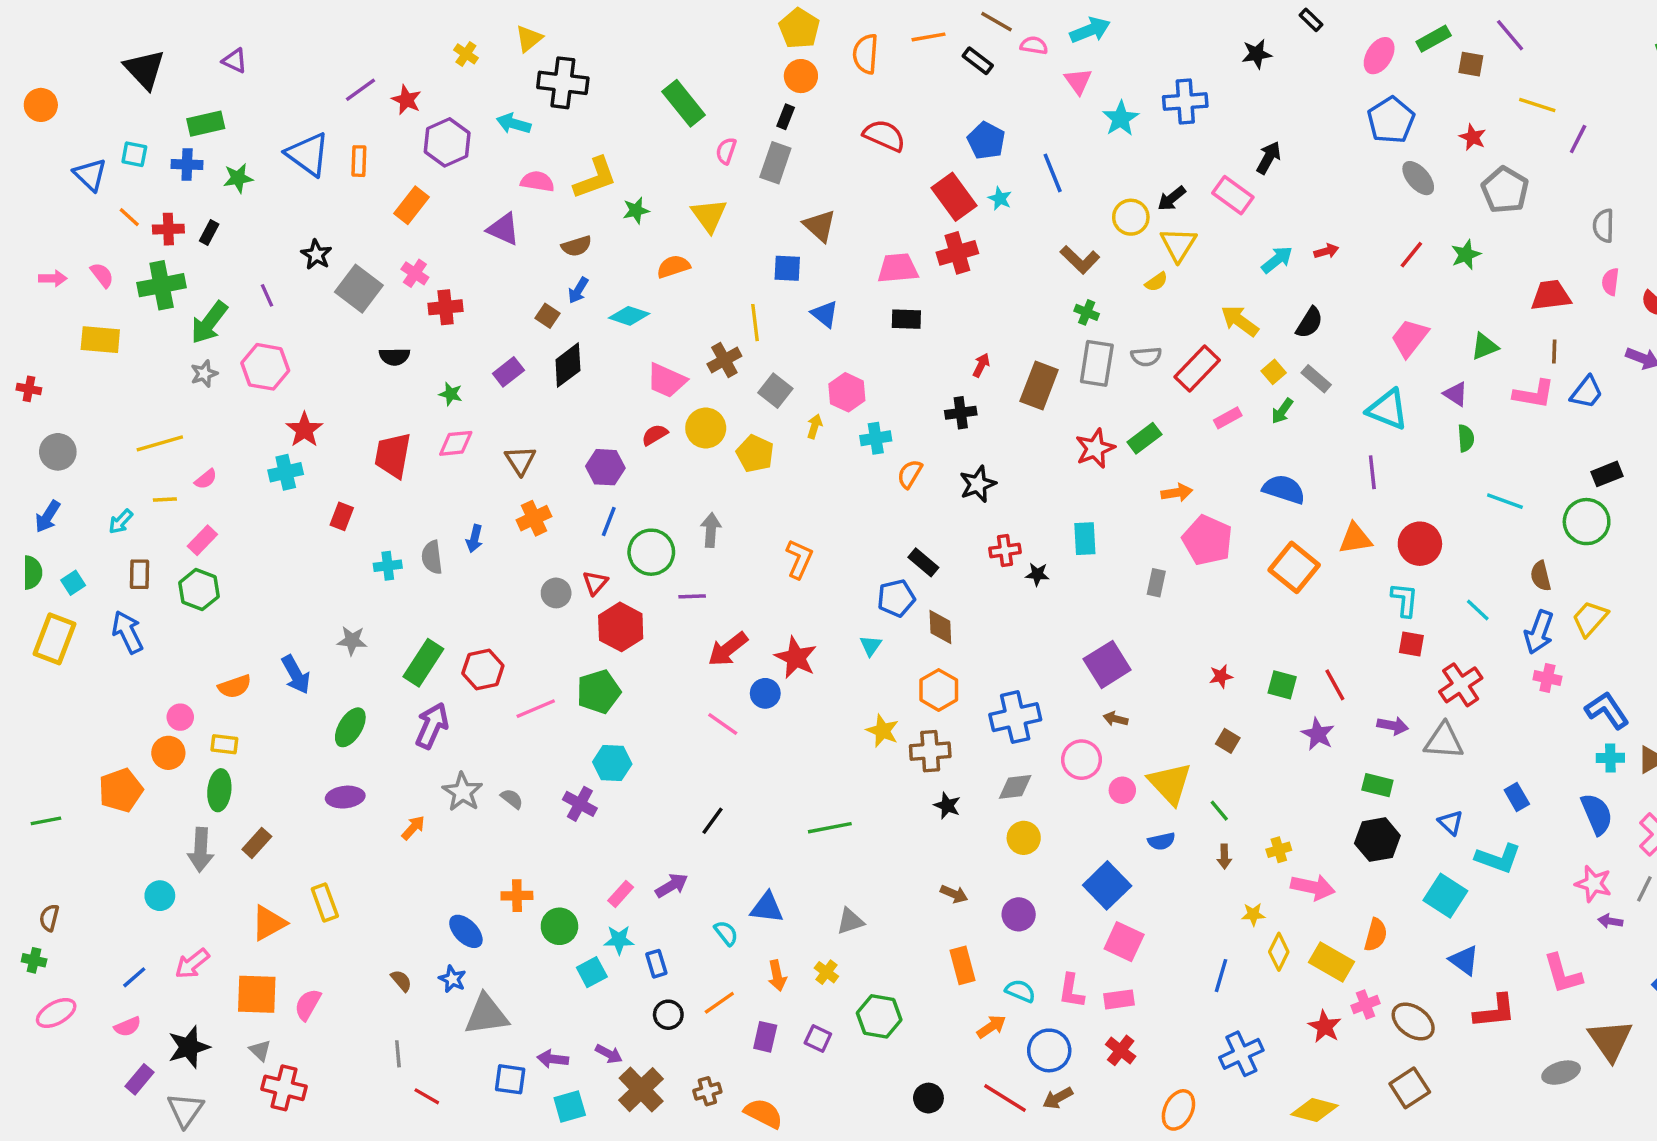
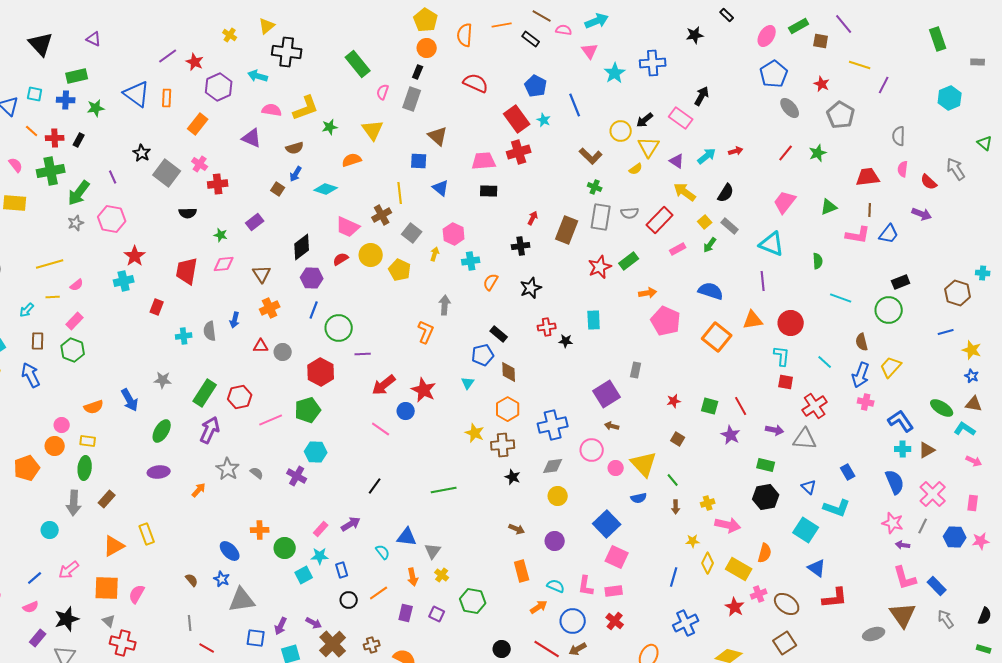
black diamond: (568, 365) -> (302, 247), moved
purple triangle: (1456, 394) -> (677, 161), moved
gray arrow: (711, 530) -> (445, 305), moved
red triangle: (595, 583) -> (261, 346), moved, turned 49
gray rectangle: (1156, 583) -> (636, 370), moved
gray triangle: (850, 921) -> (433, 551), moved, turned -36
pink L-shape: (1563, 974) -> (905, 578), moved
purple arrow: (553, 1059) -> (281, 626), turned -72

